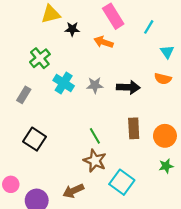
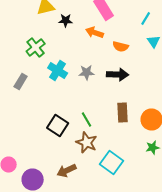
cyan line: (149, 27) -> (146, 18), moved
orange semicircle: (163, 79) -> (121, 46), moved
black square: (35, 139) -> (58, 126), moved

